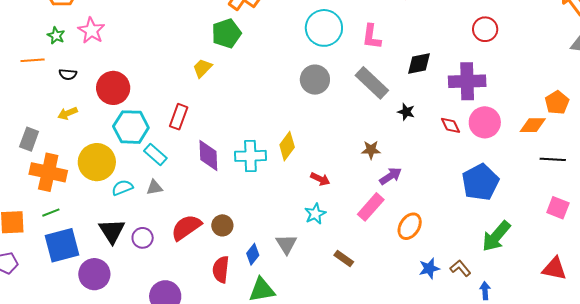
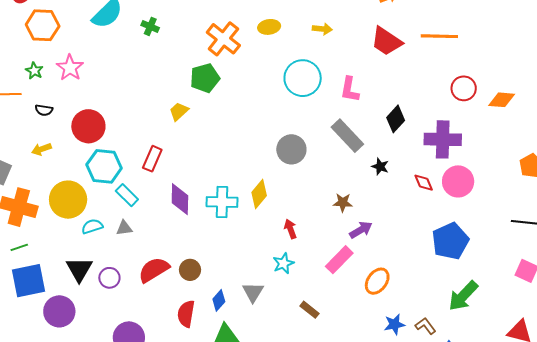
black diamond: (419, 63) -> (396, 119), turned -40
gray circle: (315, 80) -> (291, 149), moved
orange diamond: (533, 125) -> (502, 100), moved
red arrow: (320, 179) -> (290, 229), turned -138

